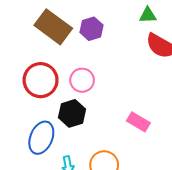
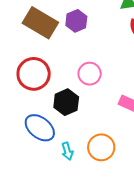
pink circle: (82, 80) -> (90, 74), moved
blue ellipse: (41, 138) -> (40, 128), turned -68

